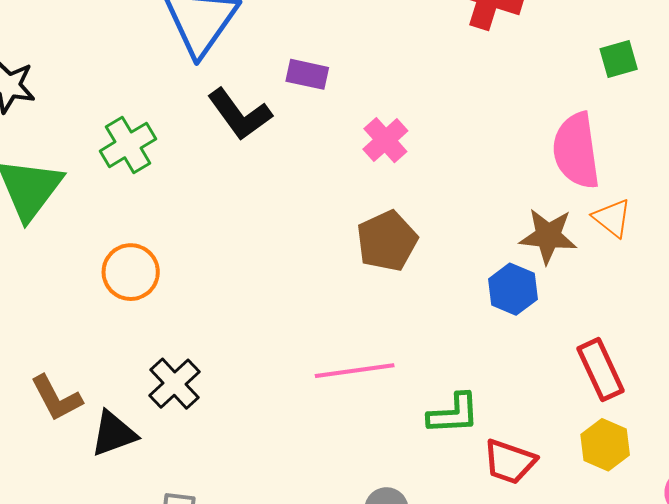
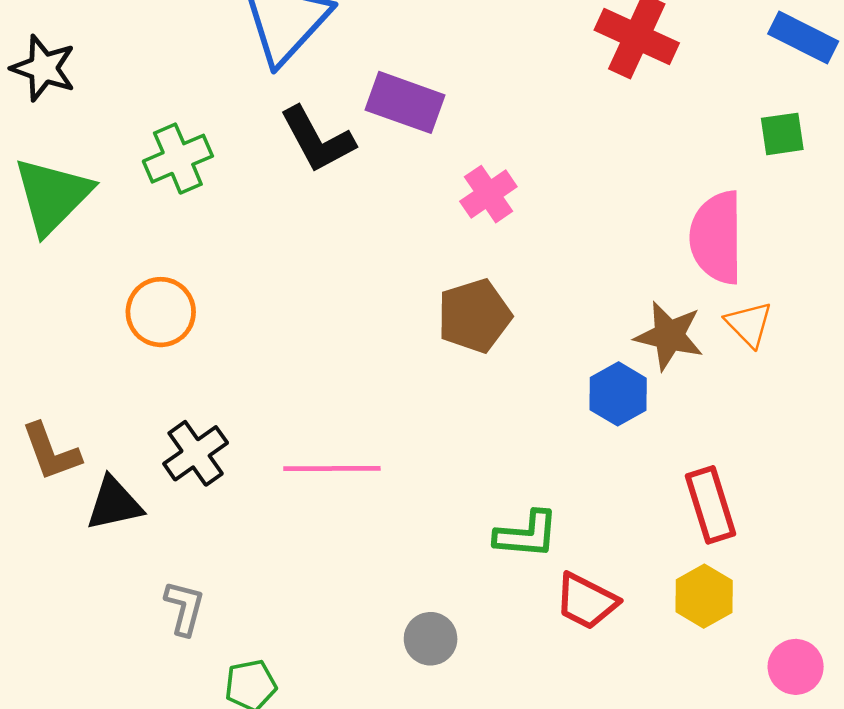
purple rectangle: (307, 74) -> (405, 102), size x1.5
pink line: (355, 371) -> (332, 468), moved

